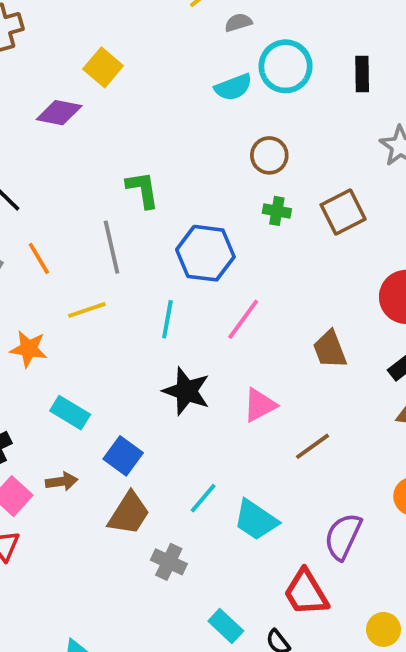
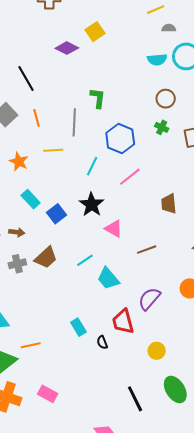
pink triangle: (260, 405) -> (114, 229), moved, turned 42
blue square: (123, 456) -> (56, 214), moved
gray cross: (169, 562) -> (17, 264), moved, turned 36

